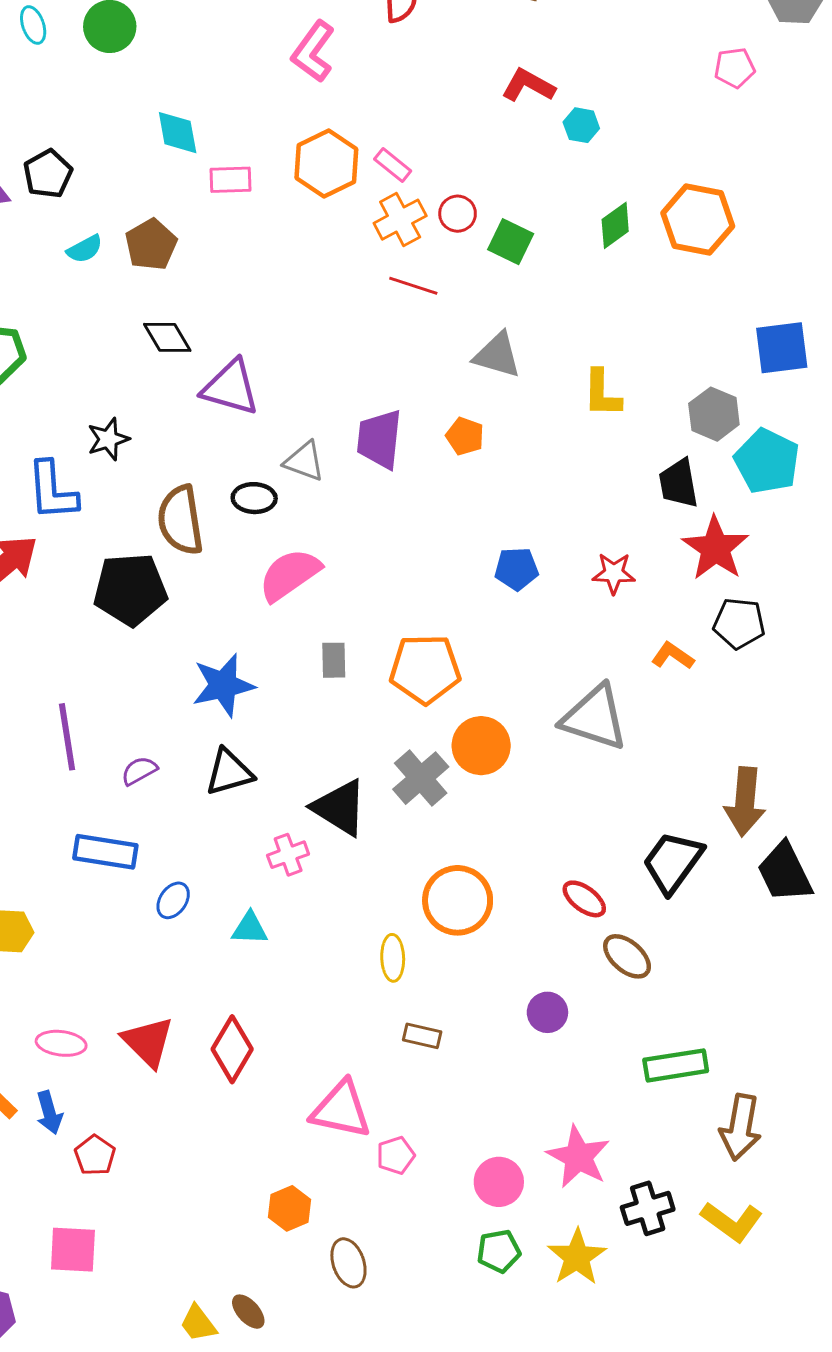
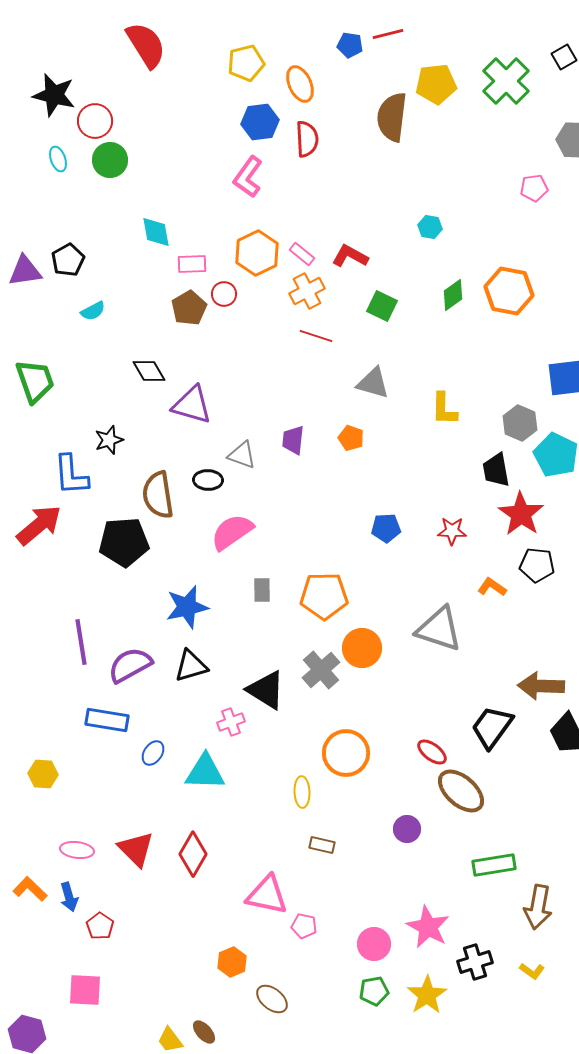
red L-shape: (528, 85) -> (350, 256), moved
red circle: (458, 214) -> (224, 294), moved
brown pentagon: (151, 245) -> (189, 308), moved
purple trapezoid: (379, 439) -> (293, 440), size x0.7
purple semicircle: (139, 771) -> (130, 665), size x1.8
brown arrow: (745, 802) -> (541, 686), turned 87
cyan triangle: (250, 928) -> (205, 772), size x1.6
brown ellipse: (627, 956) -> (461, 791), size x1.4
pink pentagon: (396, 1155) -> (304, 926), turned 30
yellow L-shape: (732, 1222) -> (532, 971), size x0.6
brown ellipse: (348, 1263) -> (272, 999), turned -32

